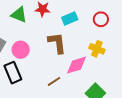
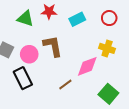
brown L-shape: (57, 43) -> (53, 46), moved

